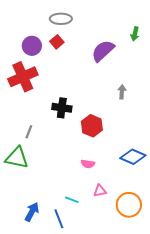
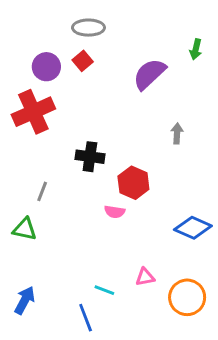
green triangle: (17, 158) -> (25, 229), size x0.7
pink semicircle: (88, 164) -> (115, 212), moved
blue arrow: (32, 212) -> (25, 300), moved

